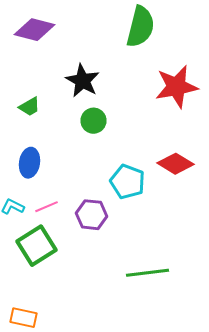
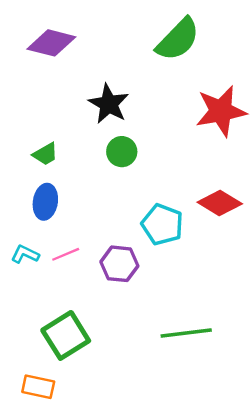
green semicircle: (140, 27) -> (178, 39), turned 30
green trapezoid: (30, 107) -> (45, 154), moved
green square: (36, 246) -> (66, 335), moved

